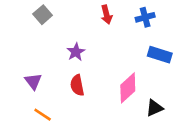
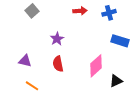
red arrow: (106, 15) -> (80, 11), turned -80
purple triangle: (33, 81) -> (25, 61), turned -40

